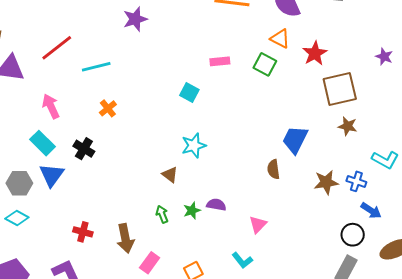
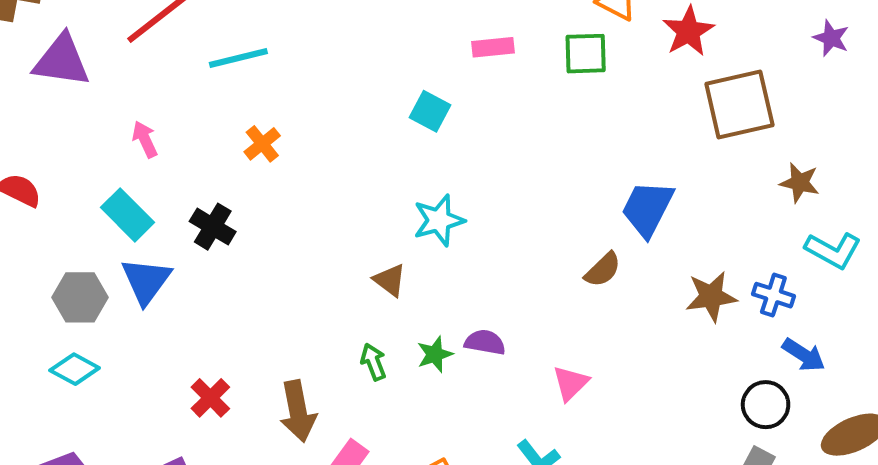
green square: (265, 64) -> (586, 54), turned -30
pink arrow: (51, 106) -> (145, 139), size x0.7
brown star: (348, 126) -> (800, 183), moved
brown semicircle: (273, 169) -> (603, 270), turned -126
red cross: (83, 232) -> (210, 398), turned 30

